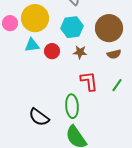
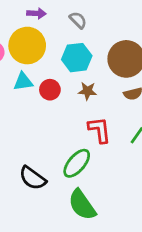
green ellipse: (72, 106) -> (77, 163), turned 45

